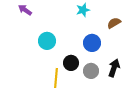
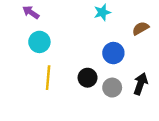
cyan circle: (47, 41) -> (39, 42), moved
yellow line: (56, 78) -> (48, 78), moved

